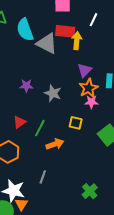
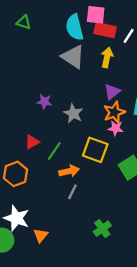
cyan semicircle: (25, 30) -> (75, 27), moved
red rectangle: (65, 31) -> (105, 30), moved
yellow square: (76, 123) -> (95, 150), size x1.6
gray line: (43, 177) -> (72, 192), moved
orange triangle: (21, 204) -> (41, 235), moved

